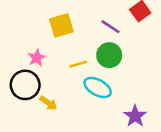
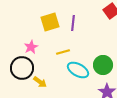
purple line: (110, 27) -> (73, 23), moved, turned 63
green circle: (109, 55) -> (103, 65), moved

